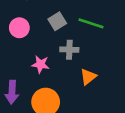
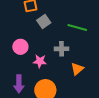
gray square: (57, 21) -> (44, 21), moved
pink circle: (19, 28) -> (20, 47), moved

